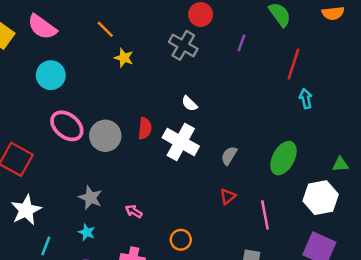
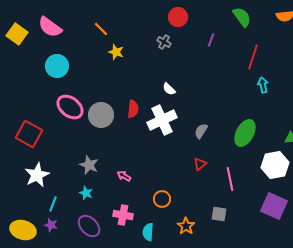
gray cross: (183, 45) -> (164, 42), size x0.6
white cross: (181, 142) -> (162, 120), turned 36

